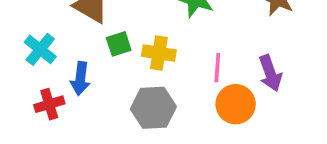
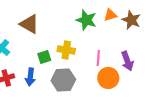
green square: (119, 44) -> (44, 57), moved
blue arrow: (80, 79) -> (30, 77), moved

